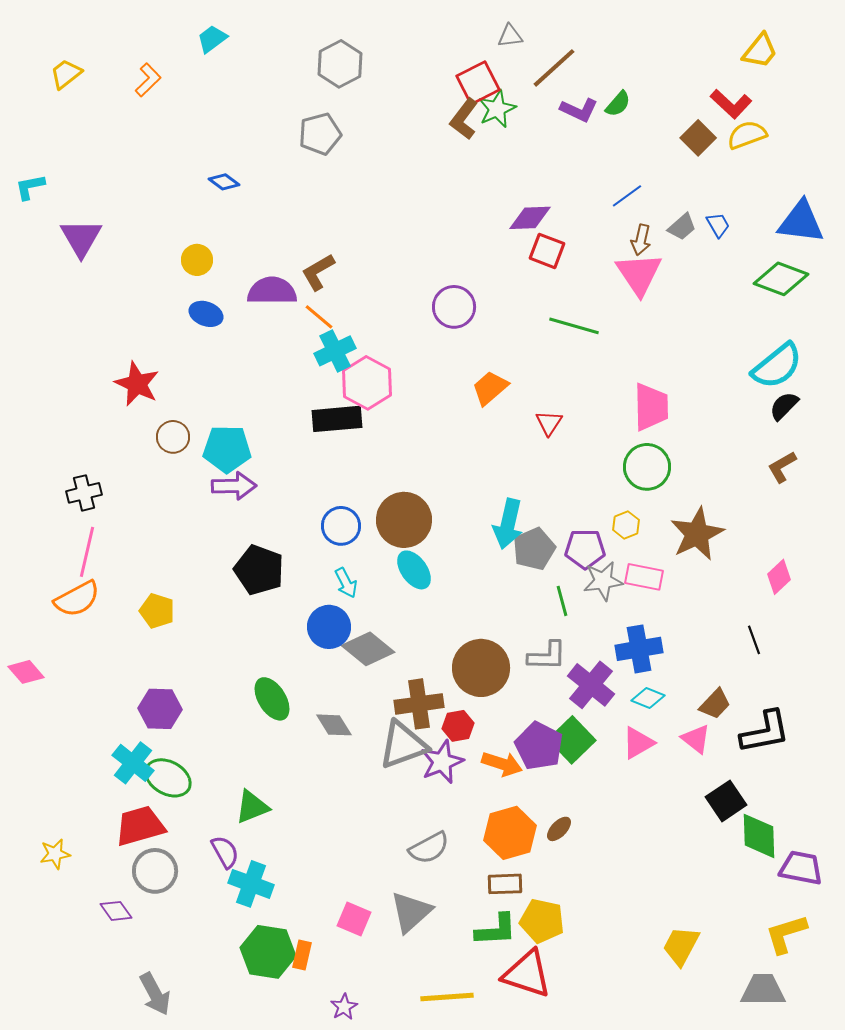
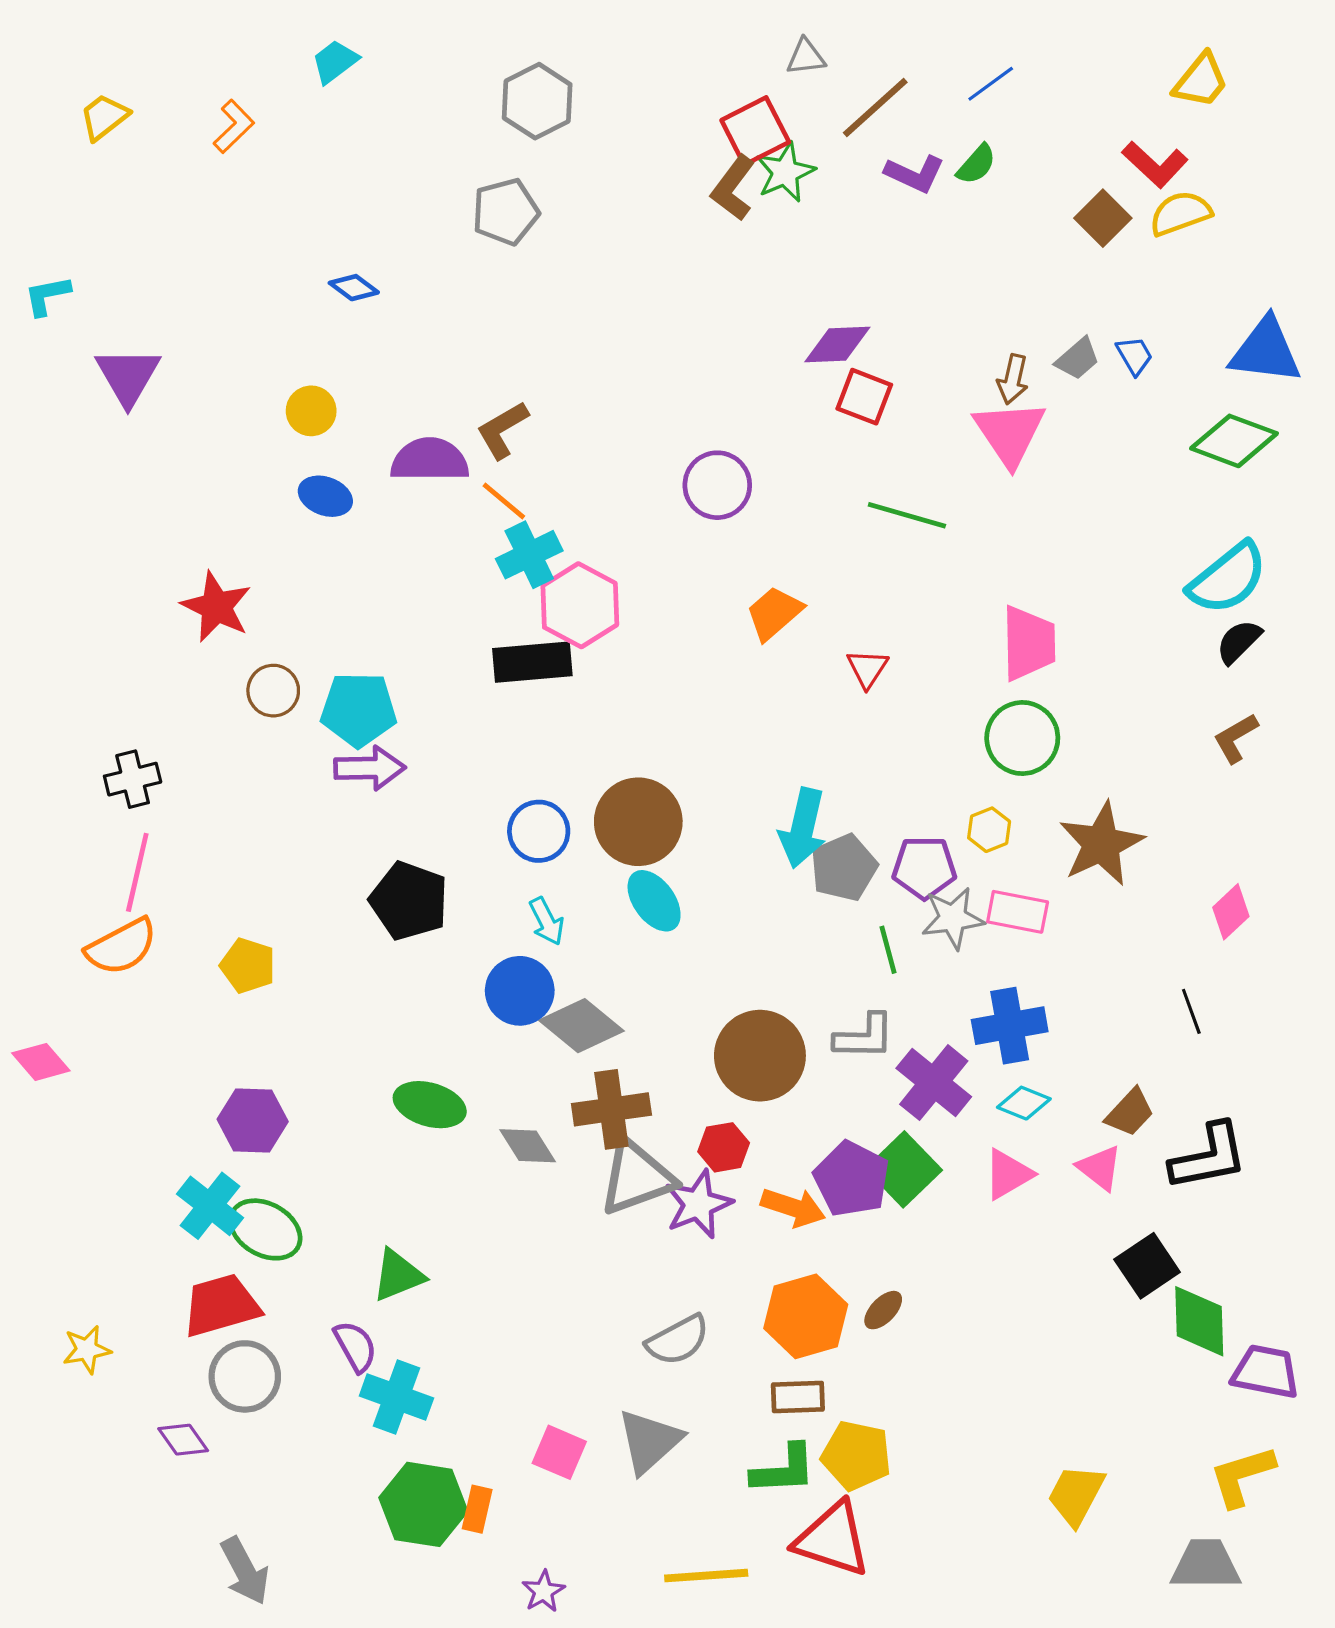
blue line: (627, 196) -> (991, 84), moved
green ellipse: (272, 699) -> (430, 1105), turned -42
brown cross: (419, 704) -> (611, 1109), moved

